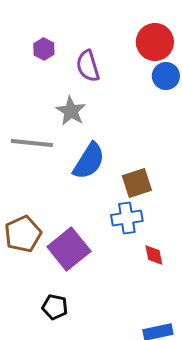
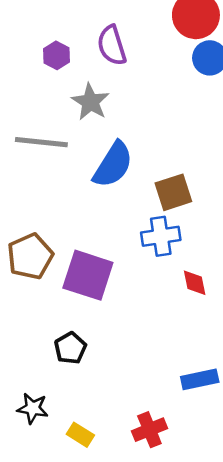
purple hexagon: (44, 49) -> (57, 55), moved
purple square: (69, 249) -> (88, 275), turned -33
black pentagon: (55, 307) -> (70, 348), turned 30

